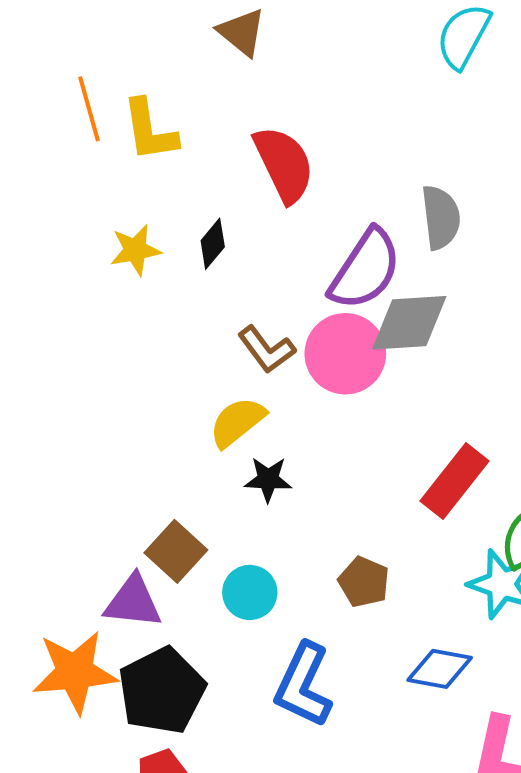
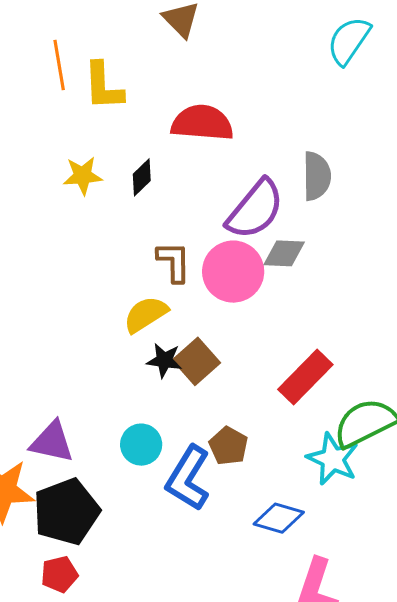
red semicircle: (284, 164) -> (202, 123), turned -66
gray diamond: (409, 323) -> (284, 253), size x0.7
brown L-shape: (267, 349) -> (174, 262), turned -150
brown square: (176, 551) -> (196, 361), moved
blue L-shape: (303, 685) -> (188, 478), moved

